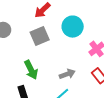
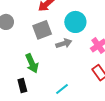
gray arrow: (67, 74) -> (64, 43), moved

